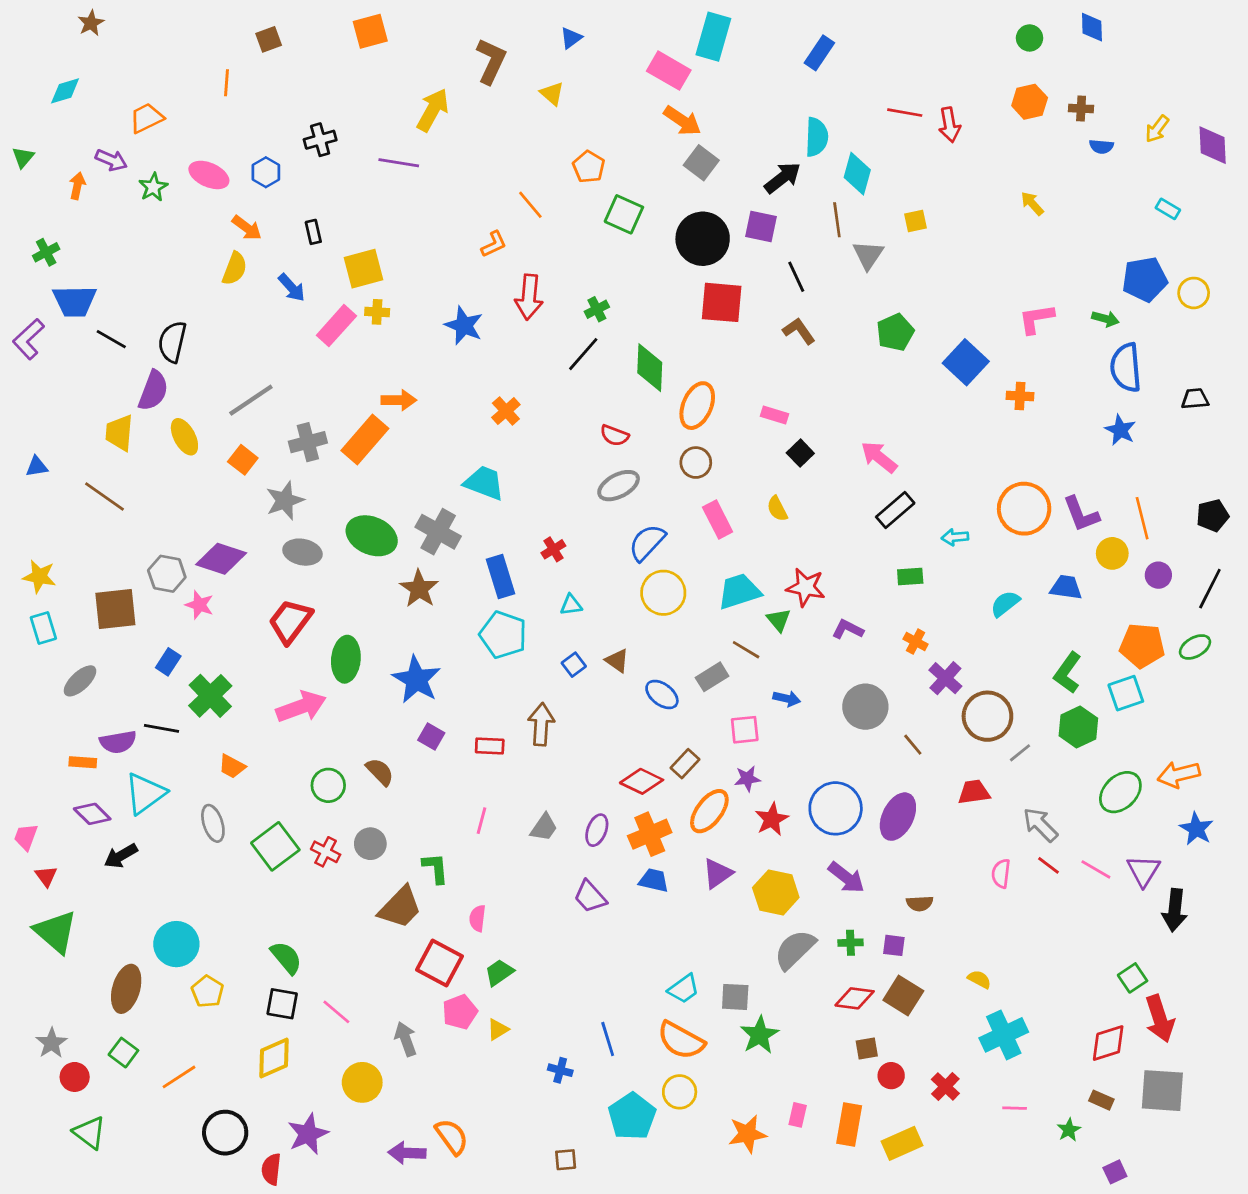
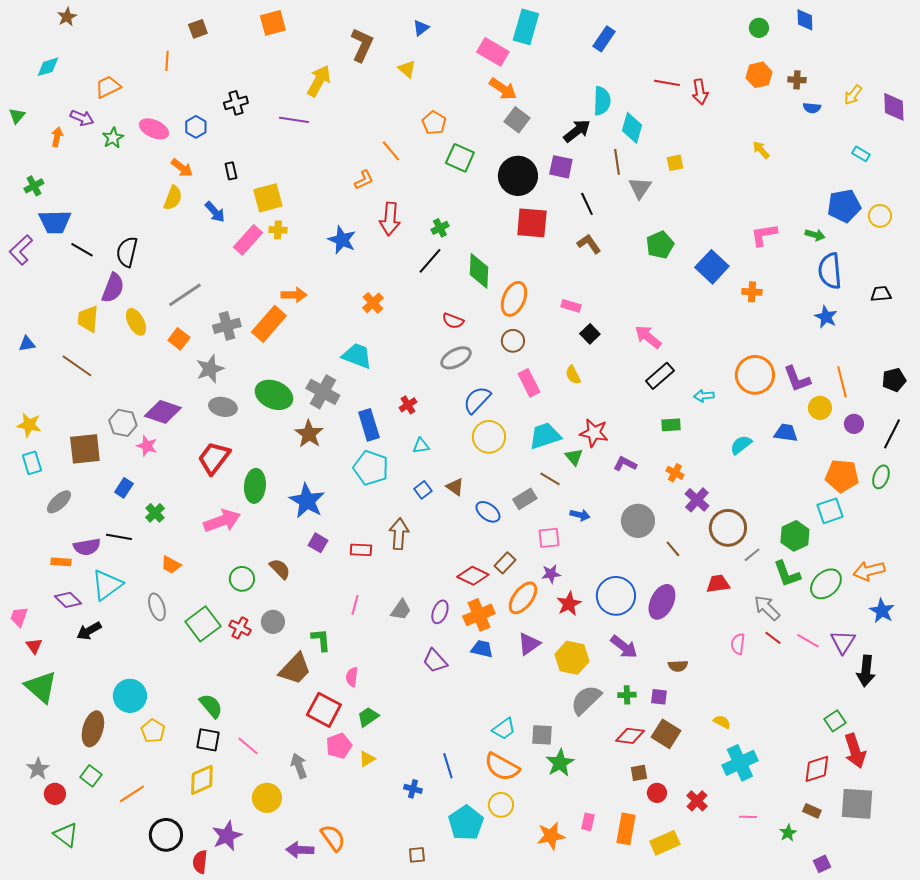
green ellipse: (1195, 647) -> (881, 477), turned -40
green L-shape: (1067, 673) -> (787, 574), moved, turned -56
green cross: (210, 696) -> (155, 513), size x0.6

